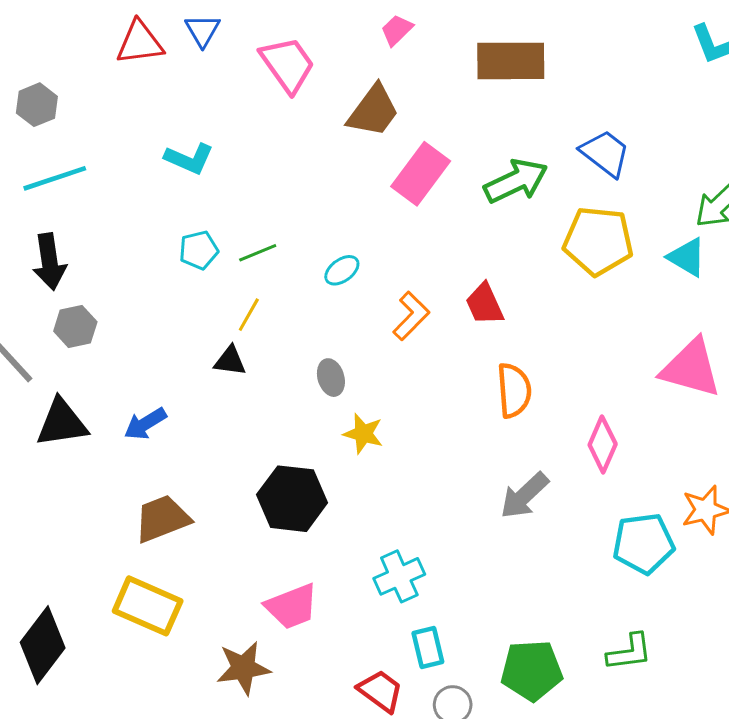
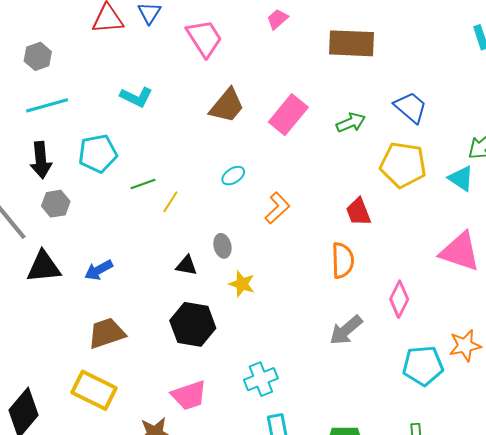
brown trapezoid: (373, 111) -> (227, 106), moved
green arrow: (516, 181) -> (351, 123), size x0.7
cyan pentagon: (199, 250) -> (98, 153), moved, size x1.5
green line: (258, 253) -> (143, 184), moved
red trapezoid: (484, 304) -> (358, 212), moved
black triangle: (230, 361) -> (186, 266), moved

